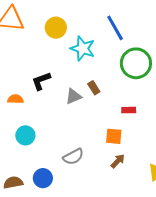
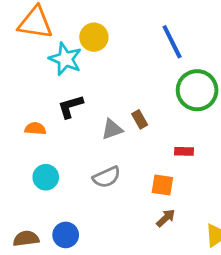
cyan star: (83, 49) -> (65, 59), moved
gray semicircle: (73, 157) -> (107, 177), moved

